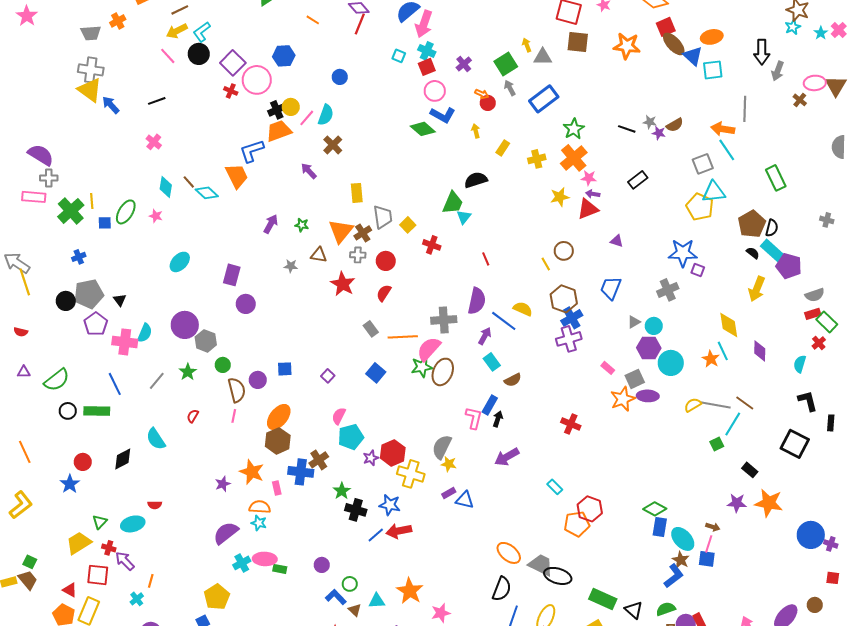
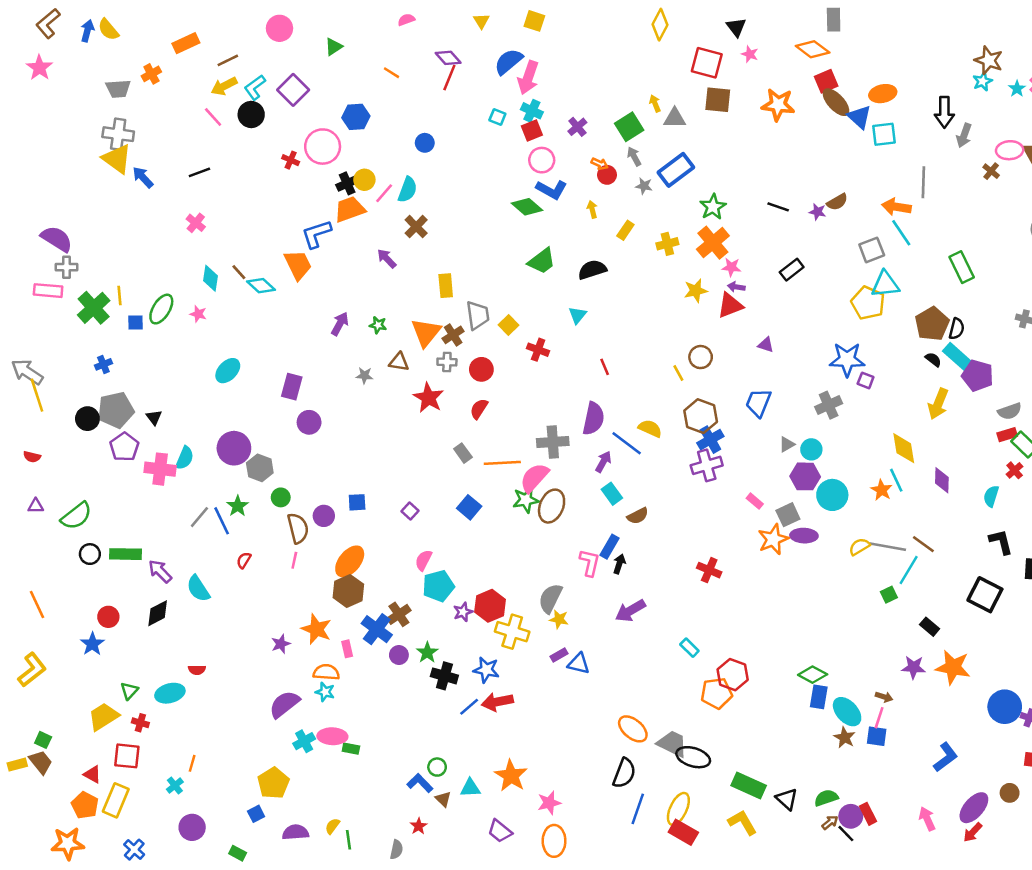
purple square: (233, 63) -> (293, 90), moved
gray star: (650, 122) -> (644, 186), moved
green trapezoid: (453, 203) -> (542, 261), moved, turned 30
blue line: (115, 384) -> (222, 521), moved
blue cross: (301, 472) -> (377, 629), turned 30
purple arrow: (125, 561) -> (160, 571), moved
purple circle: (322, 565) -> (399, 655), moved
blue L-shape: (674, 576) -> (946, 757), moved

